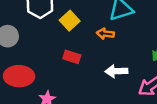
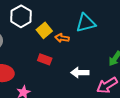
orange arrow: (105, 34) -> (62, 38), moved

